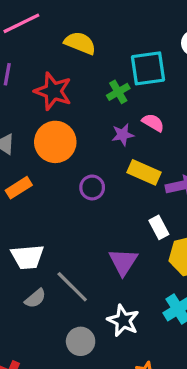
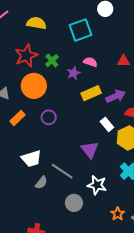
red star: (53, 91) -> (26, 56), turned -30
green cross: (118, 92) -> (52, 61), moved
yellow rectangle: (144, 172) -> (91, 93), turned -36
purple circle: (92, 187) -> (49, 117), moved

